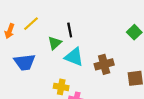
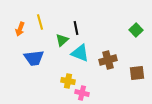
yellow line: (31, 24) -> (40, 22), turned -63

